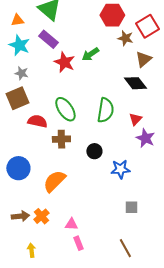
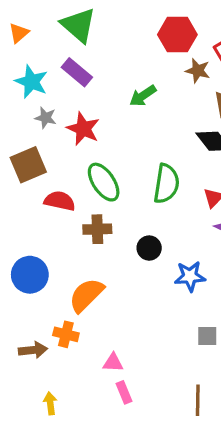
orange triangle: (17, 20) -> (19, 33), moved, turned -32
red star: (64, 62) -> (83, 129), moved
gray star: (21, 73) -> (46, 118), moved
orange cross: (41, 216) -> (66, 334), moved, turned -35
brown line: (125, 248) -> (198, 400), turned 30

